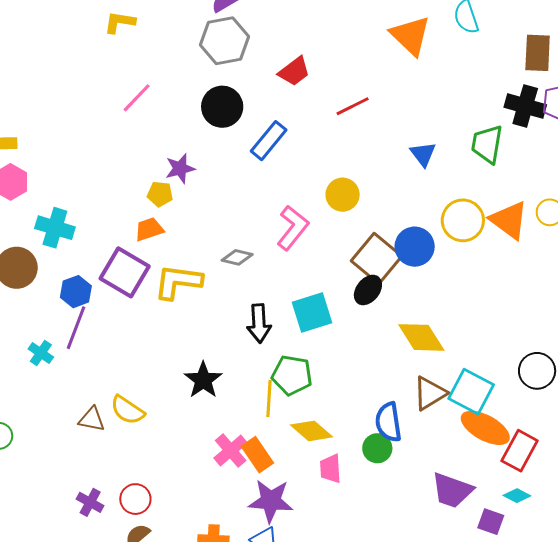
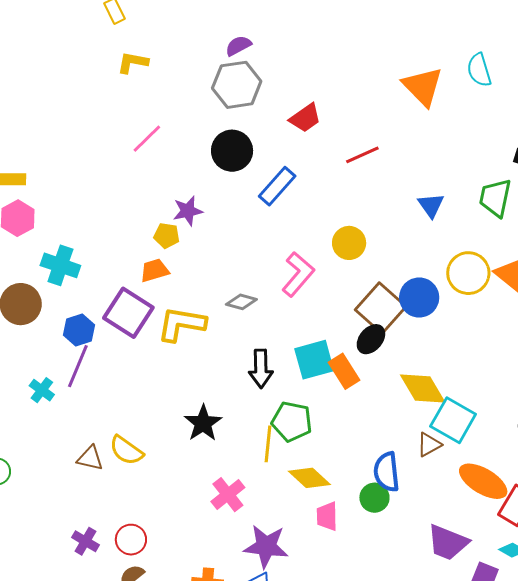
cyan square: (471, 392) -> (453, 420), moved
brown triangle: (430, 393) -> (429, 445), size x0.7
orange rectangle: (257, 455) -> (344, 371), moved

